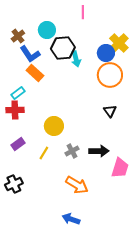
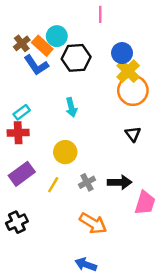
yellow cross: (119, 43) -> (128, 71), moved
blue circle: (106, 53) -> (122, 53), moved
cyan arrow: (76, 59) -> (71, 107), moved
orange rectangle: (35, 73) -> (42, 46), moved
purple rectangle: (18, 144) -> (22, 174), size x1.5

